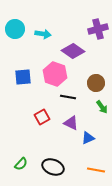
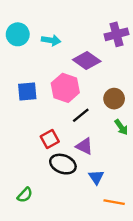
black line: (68, 97) -> (81, 115), turned -49
blue triangle: (88, 138) -> (96, 177), moved, turned -40
black ellipse: (53, 167) -> (63, 164), moved

